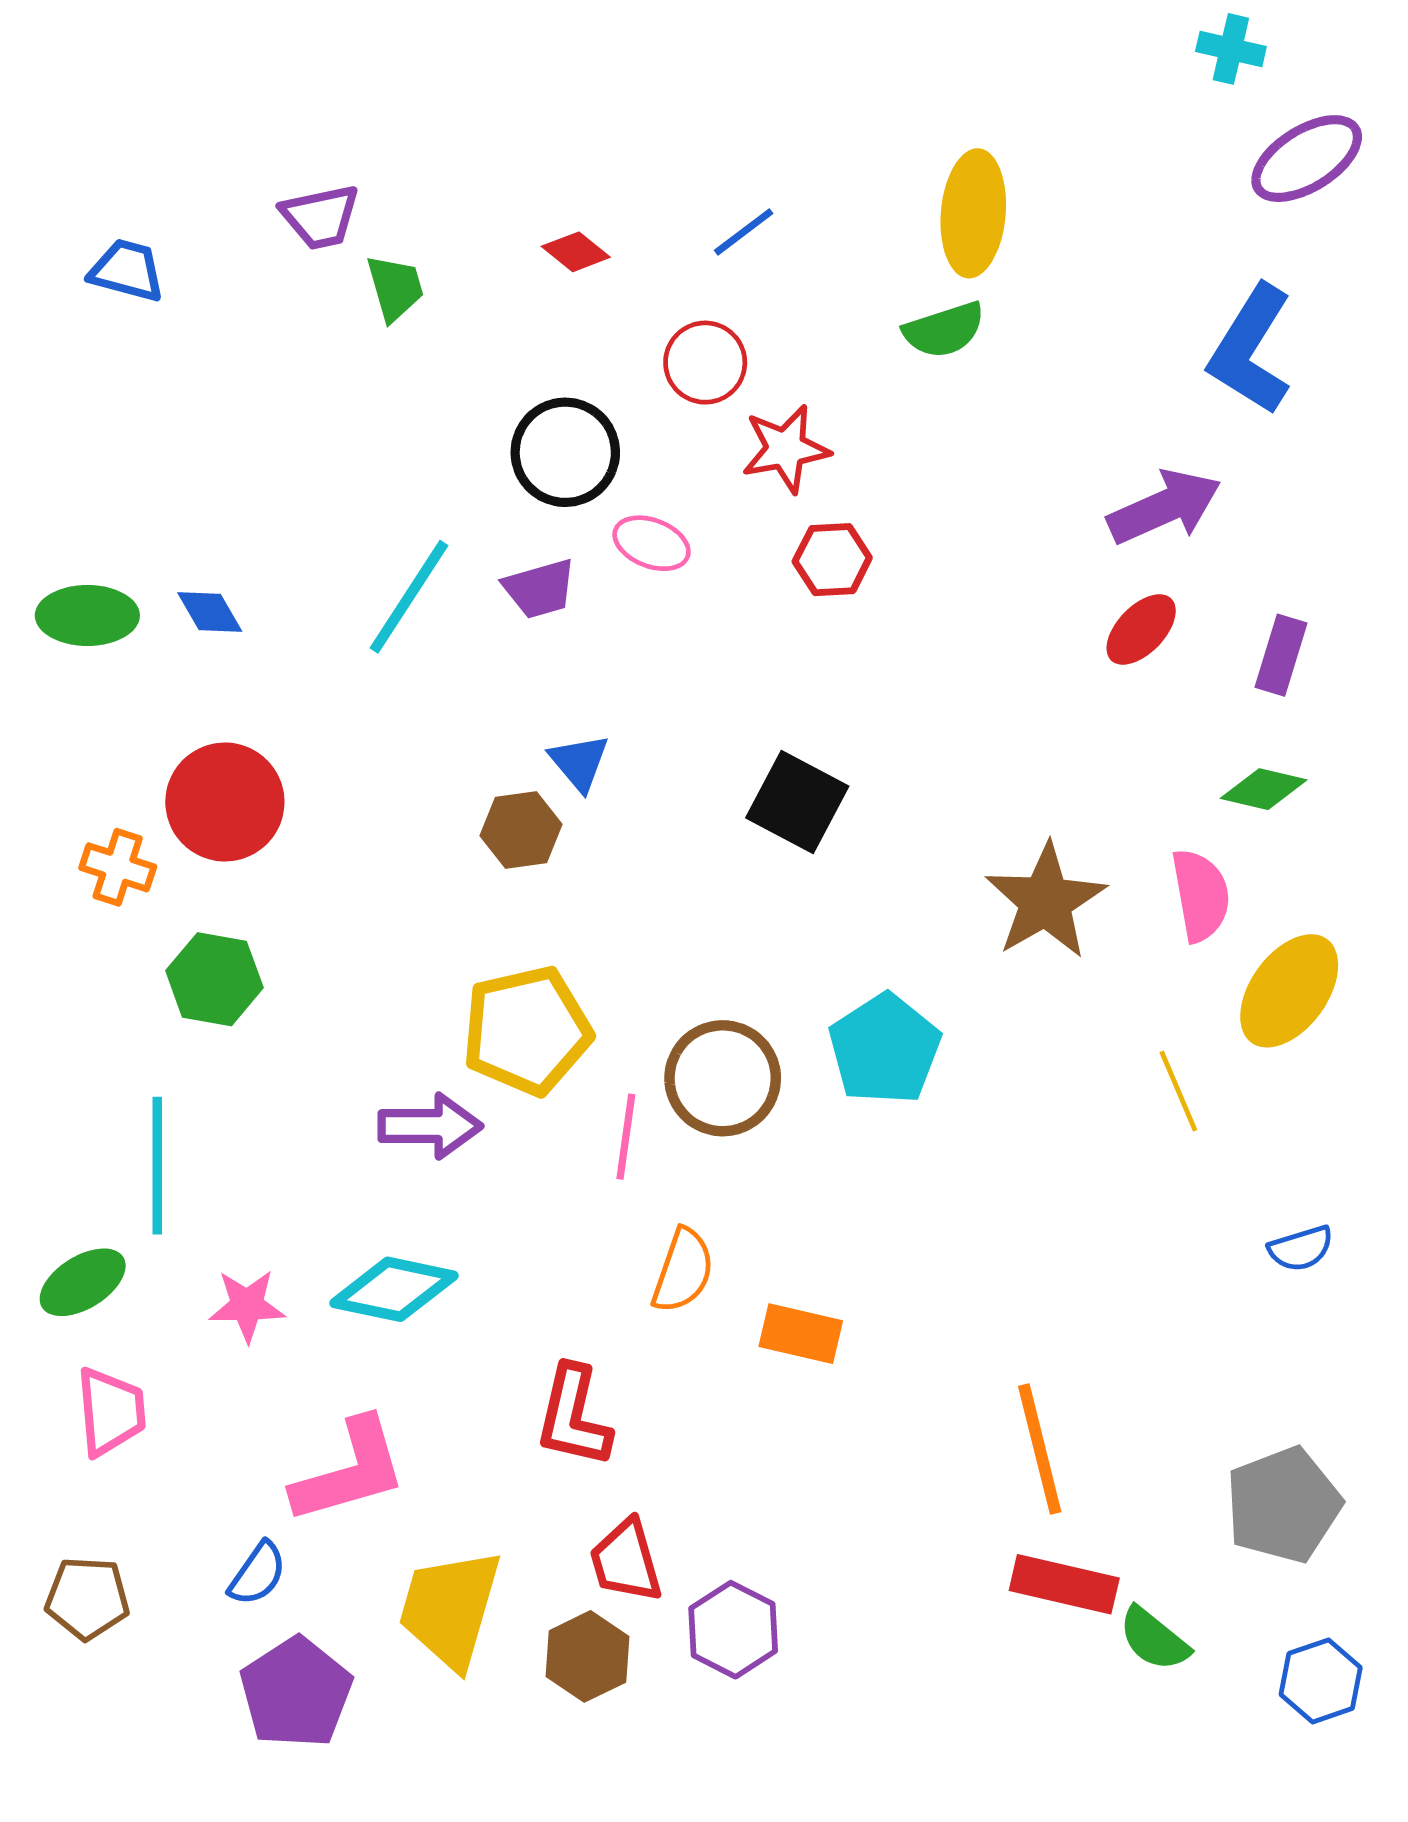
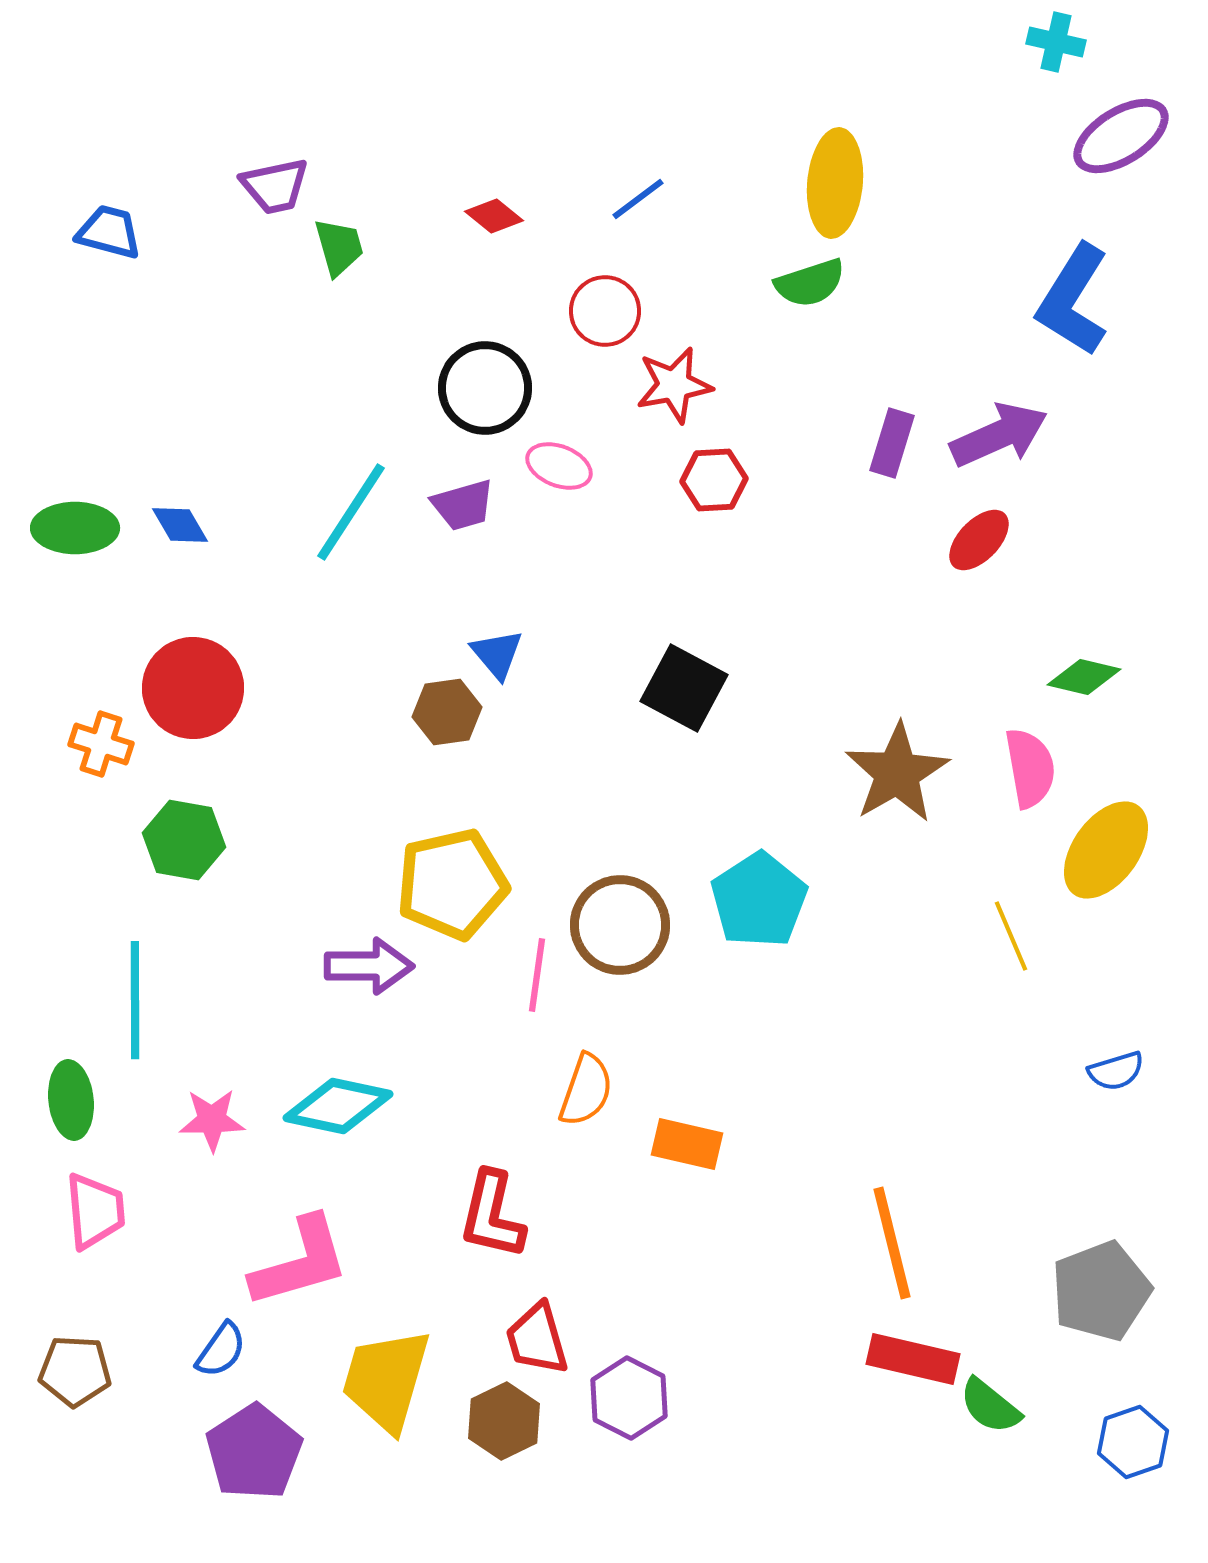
purple rectangle: (1281, 655) -> (892, 443), moved
green ellipse: (83, 1282) -> (71, 1100), turned -64

